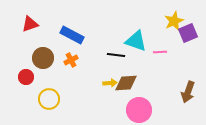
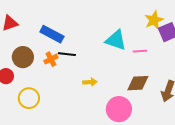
black line: (116, 55) -> (67, 54), moved
brown diamond: (126, 83) -> (138, 83), moved

